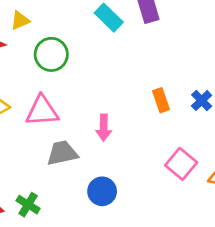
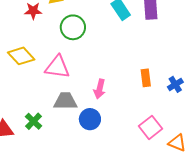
blue circle: (102, 191) -> (90, 119), moved
green cross: (28, 205) -> (34, 121), moved

